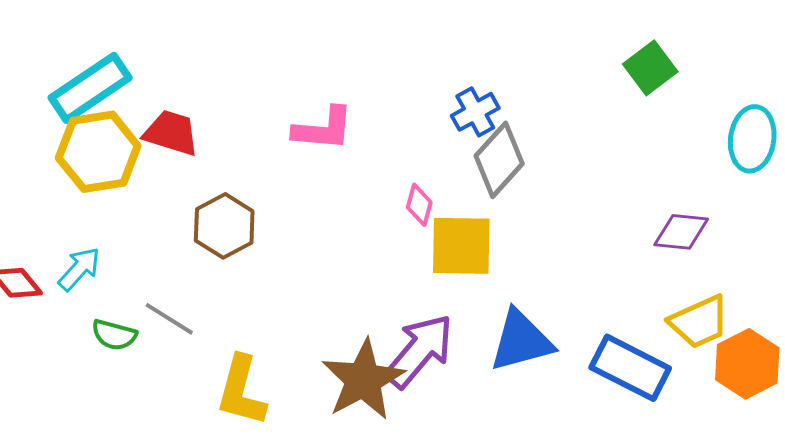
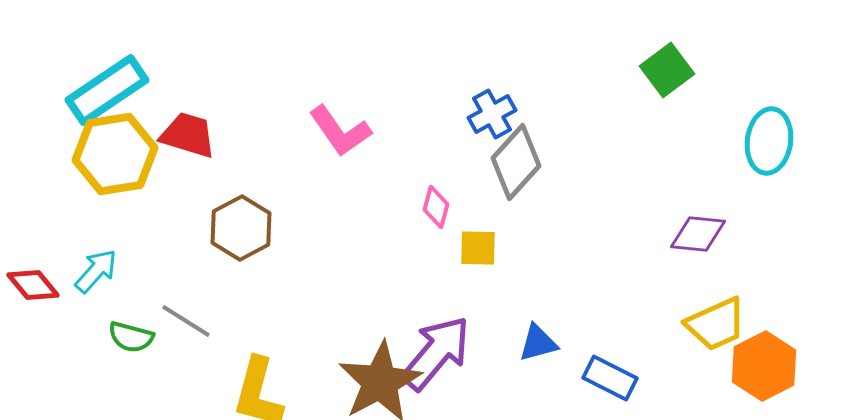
pink L-shape: (323, 129) -> (340, 131), turned 50
yellow square: (461, 246) -> (478, 248), size x0.6
blue triangle: (521, 341) -> (538, 343), size x0.6
blue rectangle: (630, 368) -> (610, 378), moved, size x0.7

